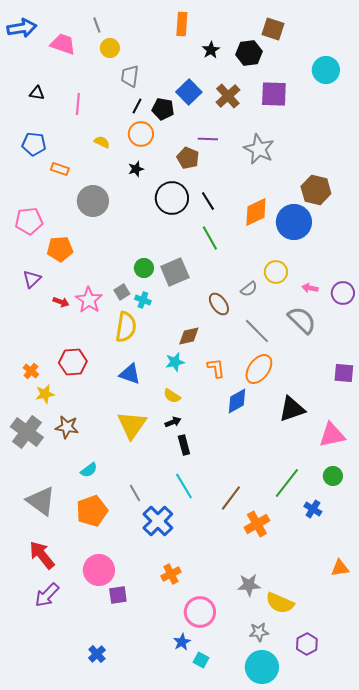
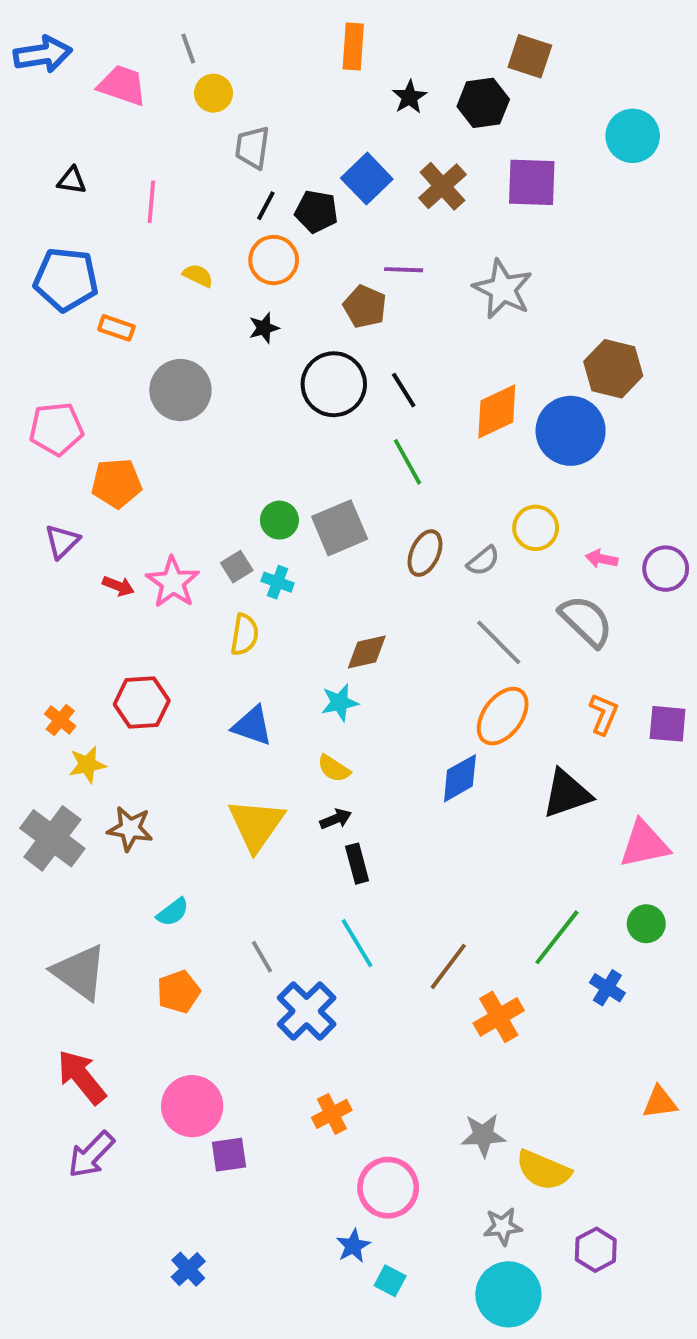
blue pentagon: (34, 144) -> (66, 279), size x1.4
brown ellipse: (219, 304) -> (425, 553), moved, turned 60
yellow semicircle: (126, 327) -> (245, 635), size x0.7
orange L-shape: (216, 368) -> (604, 714), moved, turned 30
orange pentagon: (92, 511) -> (179, 992), size x0.7

